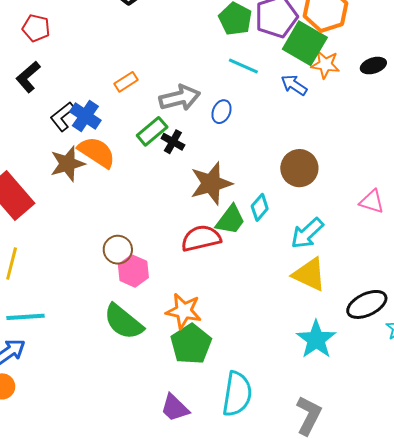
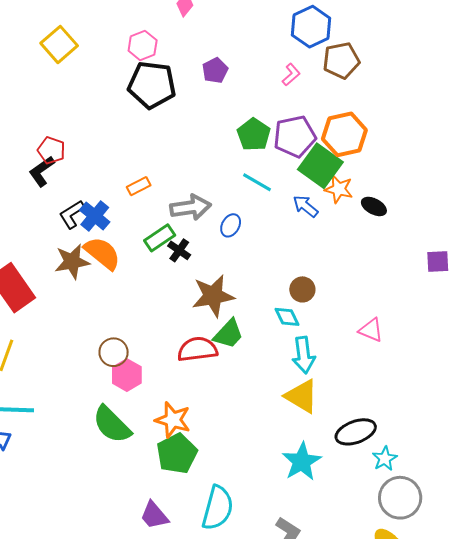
red pentagon: (36, 28) -> (51, 150), moved
black ellipse: (373, 66) -> (374, 206), moved, turned 40
brown circle: (299, 168) -> (302, 289), size x0.7
cyan diamond: (260, 207) -> (287, 317), moved, turned -72
cyan arrow: (307, 233) -> (304, 355), turned -60

